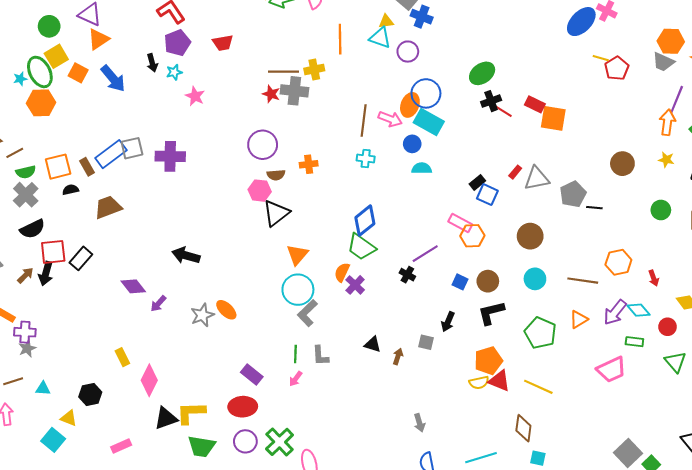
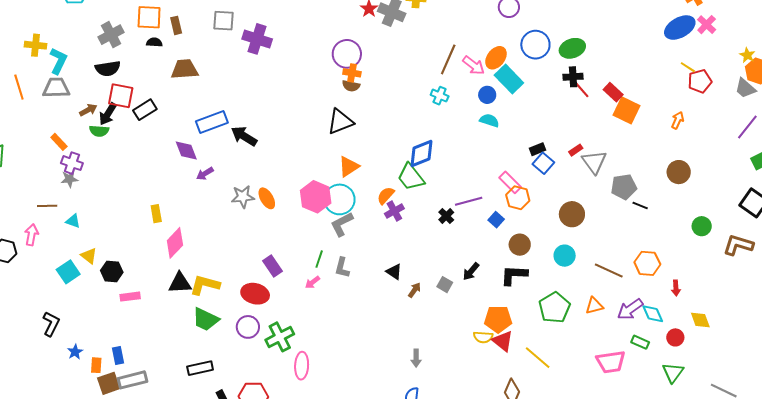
blue circle: (426, 93) -> (535, 45), moved
orange arrow: (667, 122) -> (678, 120), moved, size x0.7
blue rectangle: (111, 154) -> (212, 122), moved
yellow star: (666, 160) -> (747, 55), moved
orange cross: (309, 164) -> (352, 73), moved
green semicircle: (26, 172) -> (99, 131), moved
gray triangle: (537, 178) -> (594, 162), turned 48
pink hexagon: (260, 191) -> (316, 197), moved, size x1.4
blue square: (460, 282) -> (496, 220), moved
black hexagon: (90, 394) -> (112, 271), moved

